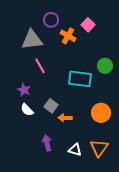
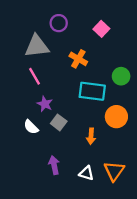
orange cross: (68, 36) -> (78, 59), moved
pink line: (40, 66) -> (34, 76), moved
purple star: (24, 90) -> (45, 104), moved
orange circle: (101, 113) -> (116, 117), moved
orange arrow: (65, 118) -> (91, 136), moved, turned -88

